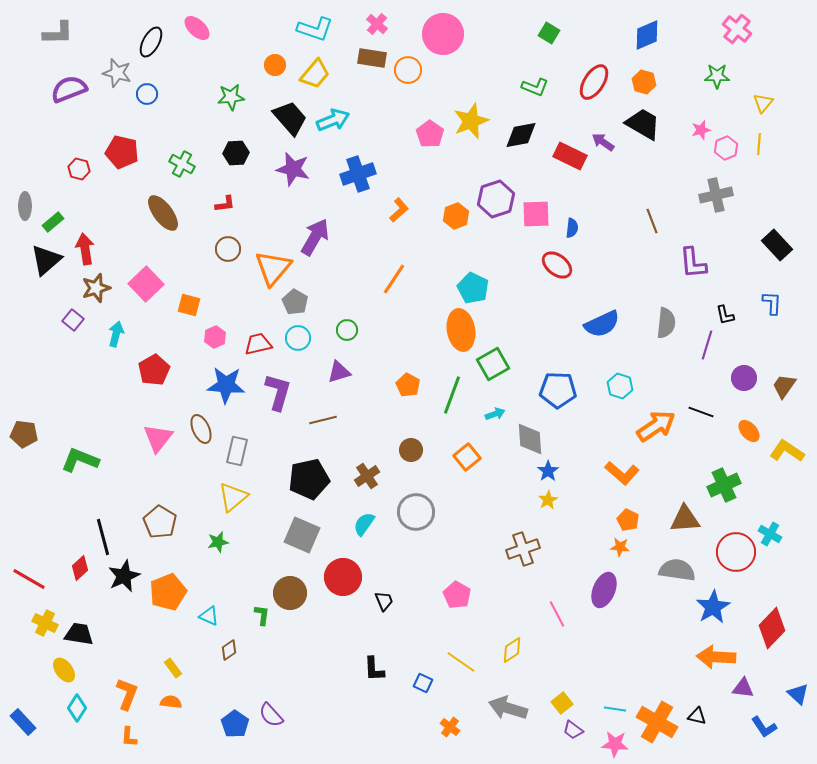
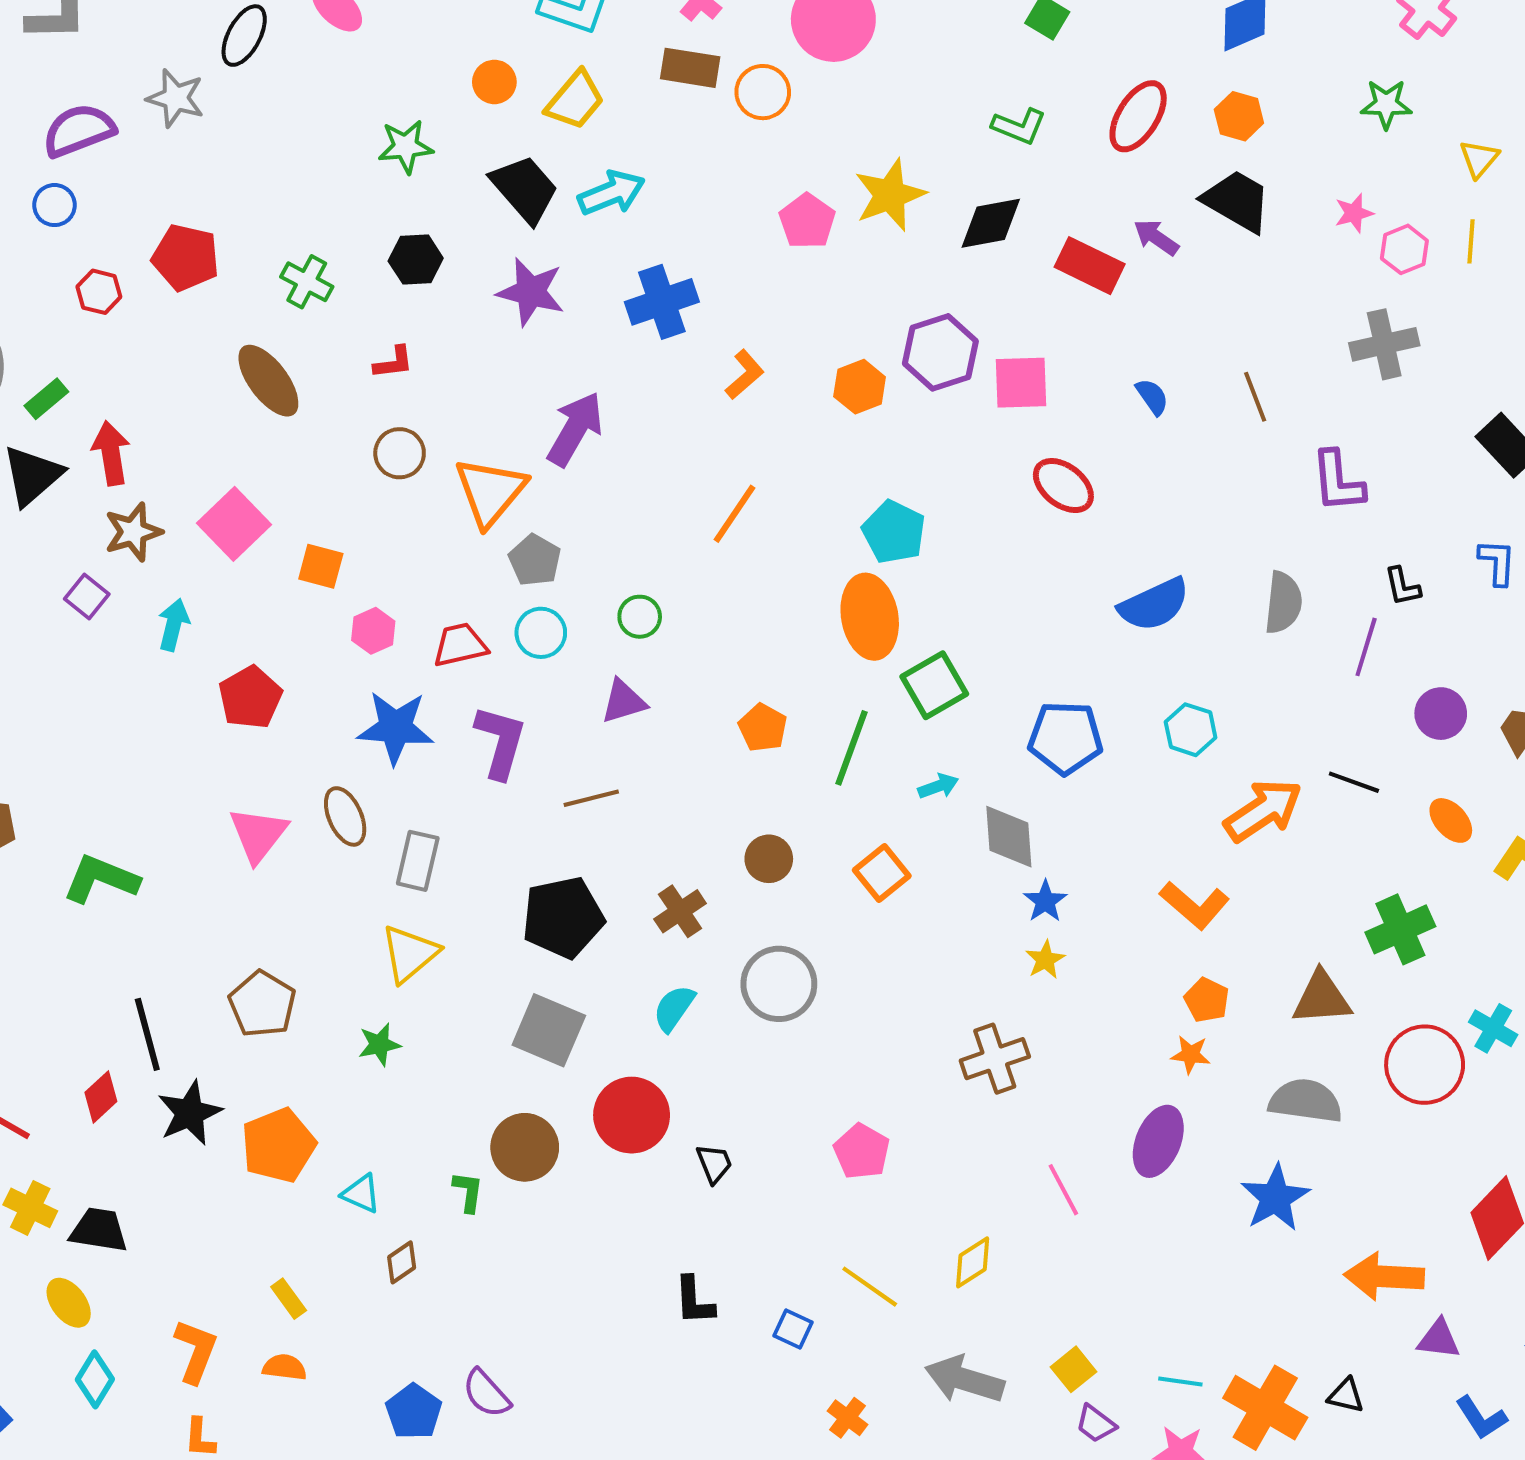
blue circle: (147, 94) -> (54, 205), moved
blue semicircle: (572, 228) -> (1152, 397), moved, turned -42
blue star: (713, 607) -> (1275, 1198), moved

